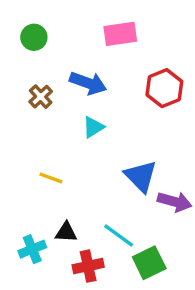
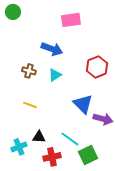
green circle: (34, 37) -> (13, 12), moved
red hexagon: (164, 88) -> (97, 67), moved
brown cross: (41, 97) -> (29, 71), moved, turned -32

